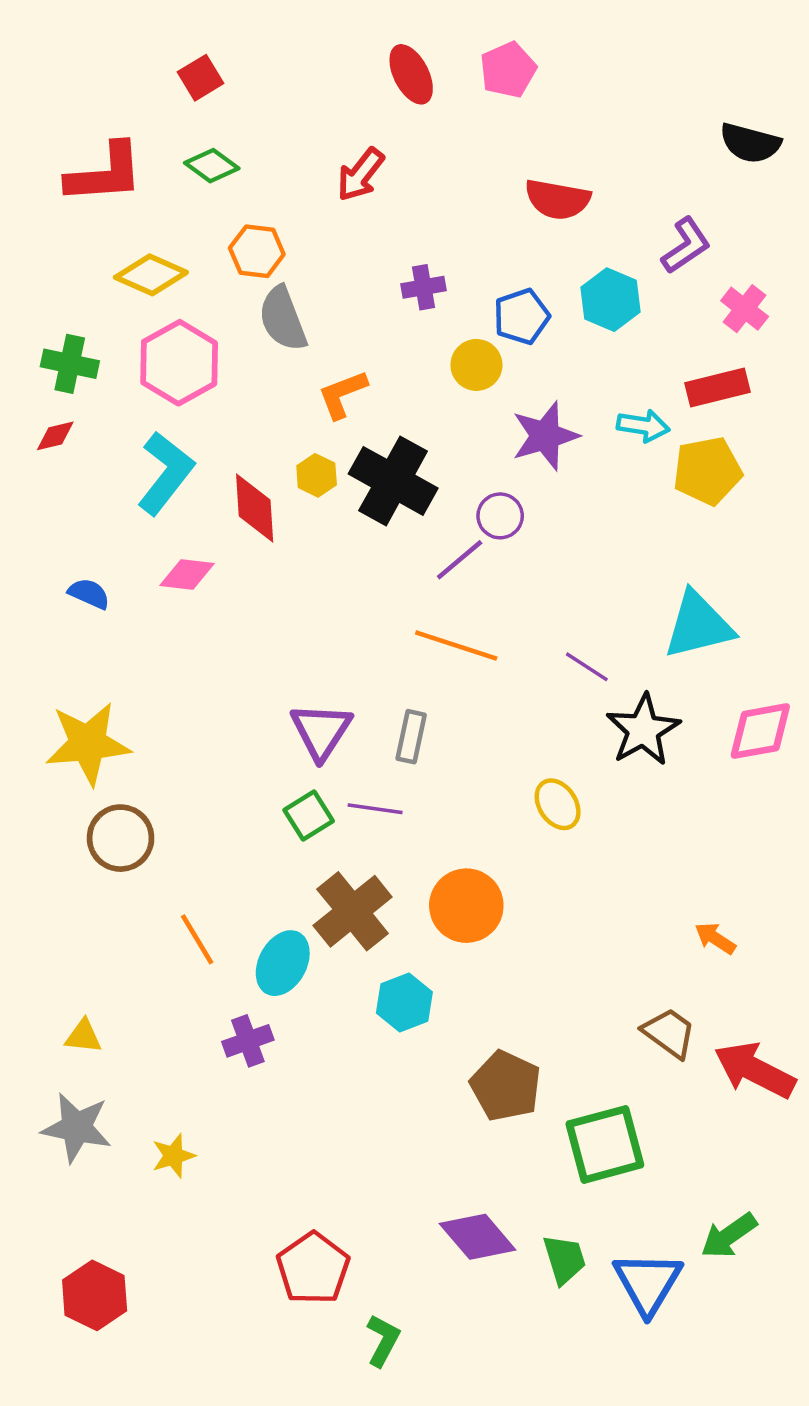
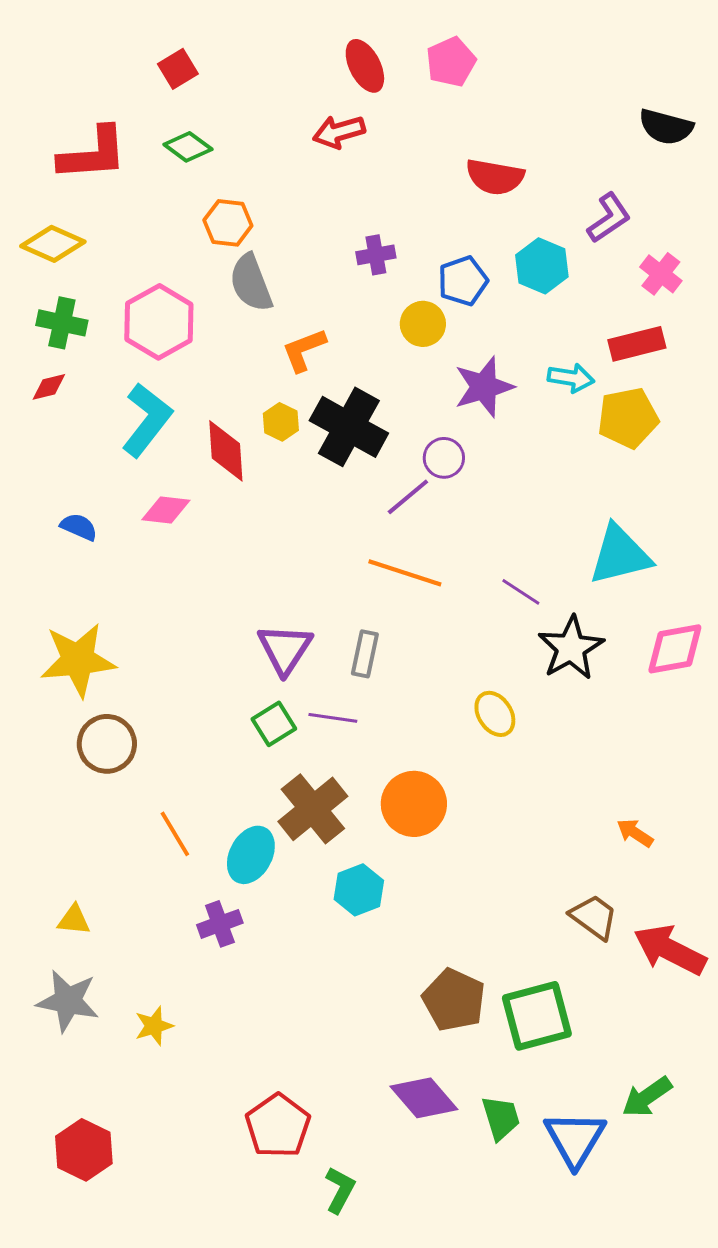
red arrow: (360, 175) -> (339, 132), moved, turned 36
yellow diamond: (151, 275) -> (53, 244), moved
brown pentagon: (506, 1086) -> (454, 1000), moved

